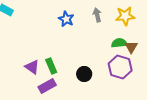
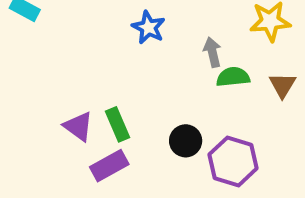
gray arrow: (97, 15) -> (212, 52), moved
green semicircle: (119, 43) -> (233, 77), moved
purple hexagon: (120, 67) -> (233, 161), moved

